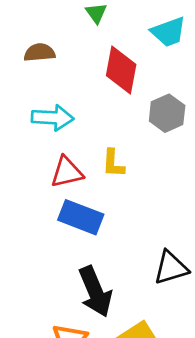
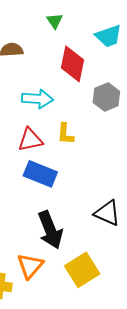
cyan arrow: (53, 118) -> (37, 99), moved
black triangle: (171, 268) -> (107, 213), turned 40

